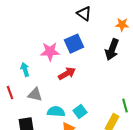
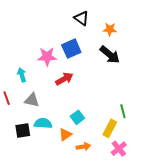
orange star: (122, 25) -> (110, 29), moved
black arrow: (112, 50) -> (110, 55), turned -70
cyan semicircle: (56, 112) -> (43, 123), moved

